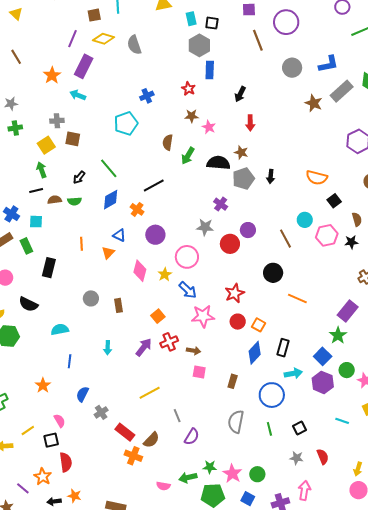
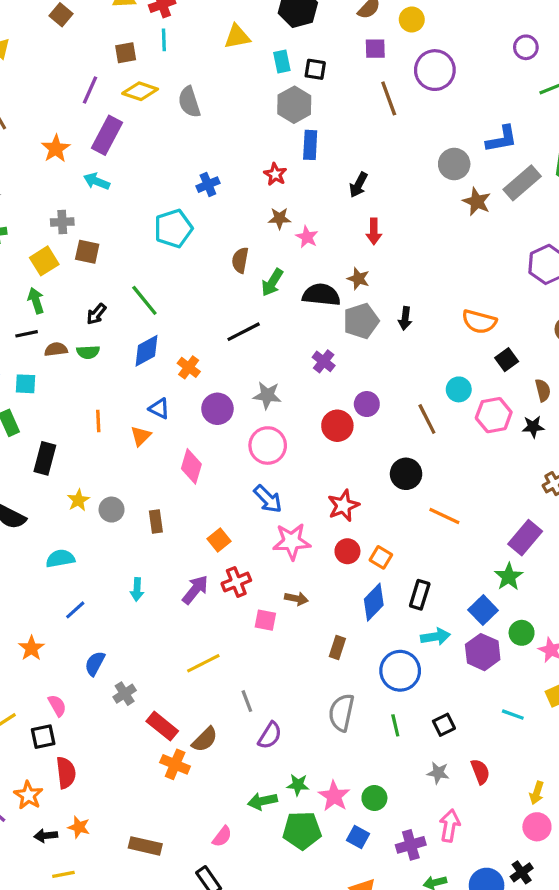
gray circle: (292, 68) -> (454, 164), moved
black line: (154, 186) -> (244, 332), moved
gray star: (205, 227) -> (267, 395), moved
yellow star: (165, 274) -> (78, 500), moved
brown arrow: (194, 351) -> (296, 599), moved
blue line: (70, 361) -> (75, 610), turned 40
pink square: (199, 372) -> (265, 620), moved
pink semicircle: (163, 486) -> (222, 836), moved, turned -64

